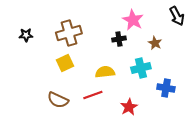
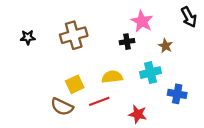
yellow square: (65, 63) -> (75, 84), moved
red star: (129, 107) -> (138, 114), turned -30

